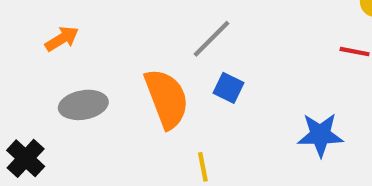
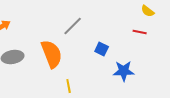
blue square: (229, 88) -> (102, 49), moved

